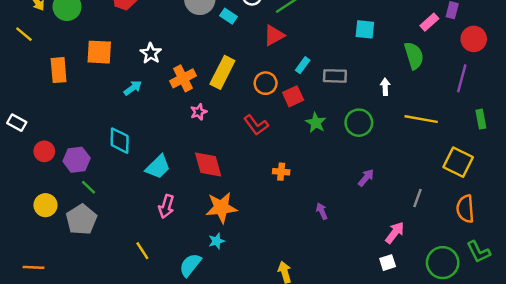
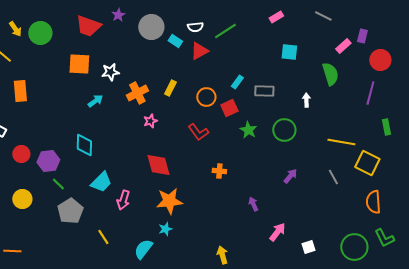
red triangle: (274, 35) -> (199, 51), moved
orange square: (99, 52) -> (79, 64), moved
white star: (151, 53) -> (110, 72), turned 30
orange rectangle: (59, 70) -> (20, 91), moved
yellow rectangle: (222, 72) -> (170, 88), size x0.6
yellow line: (421, 119) -> (341, 142), moved
cyan trapezoid: (158, 167) -> (101, 182), moved
gray line: (417, 198) -> (333, 177), moved, turned -49
gray pentagon: (81, 220) -> (70, 211), moved
pink arrow: (395, 233) -> (277, 232), moved

